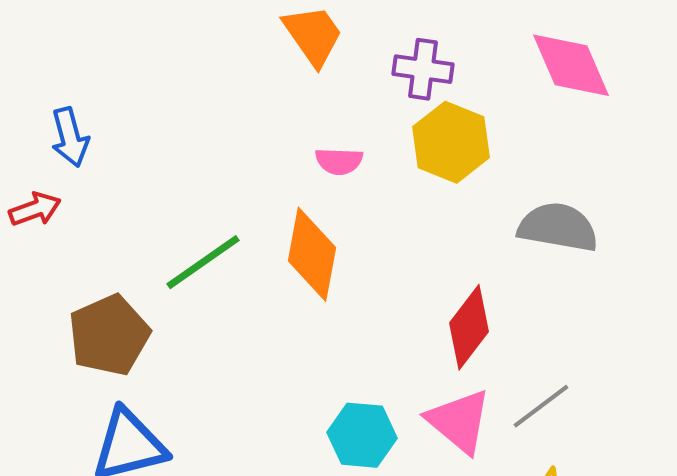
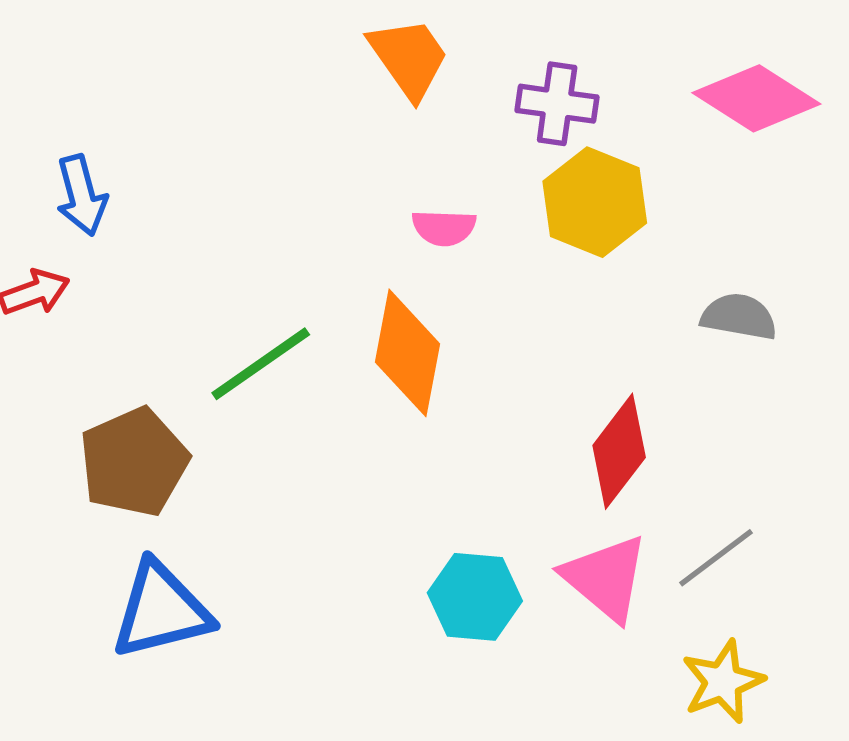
pink diamond: (571, 65) -> (756, 98), turned -34
gray semicircle: (558, 227) -> (739, 317), size x0.7

